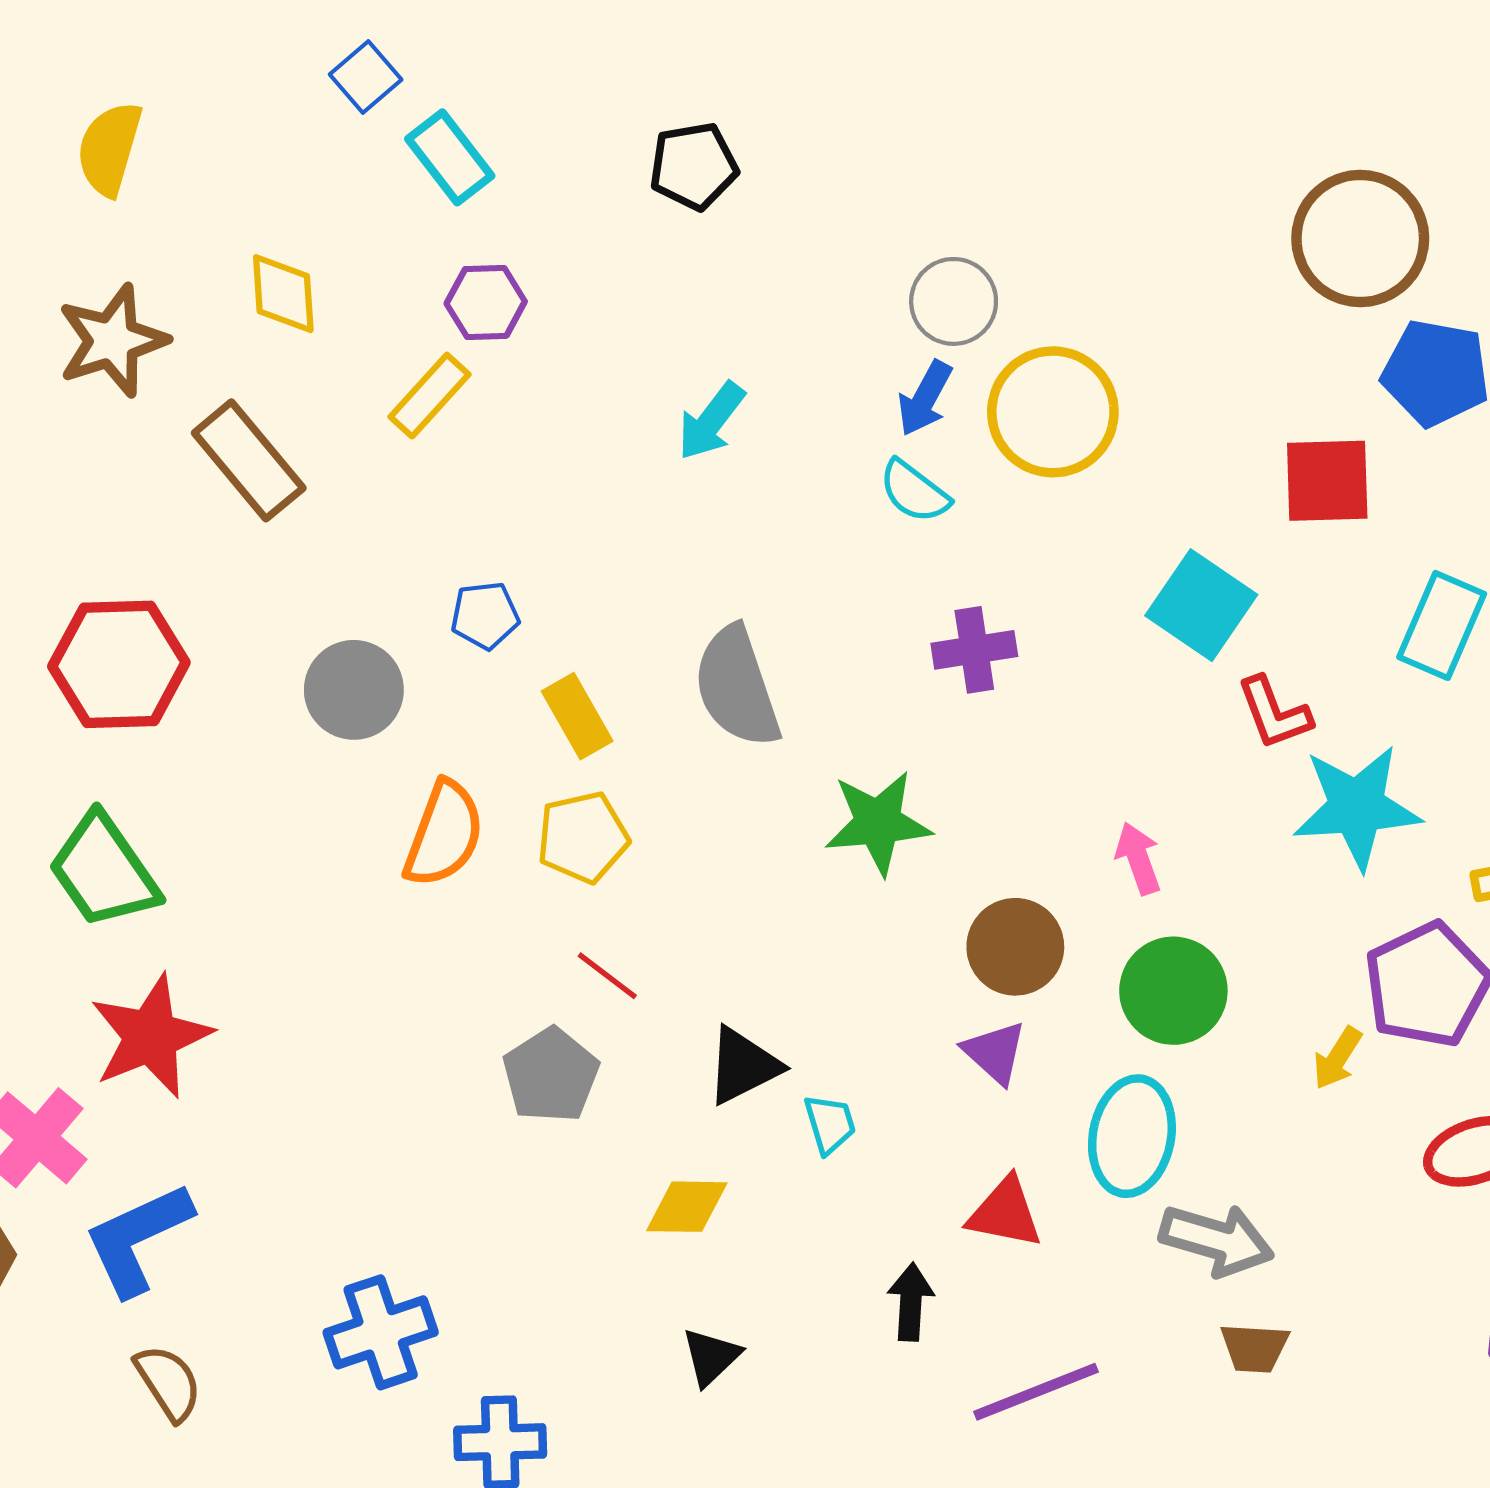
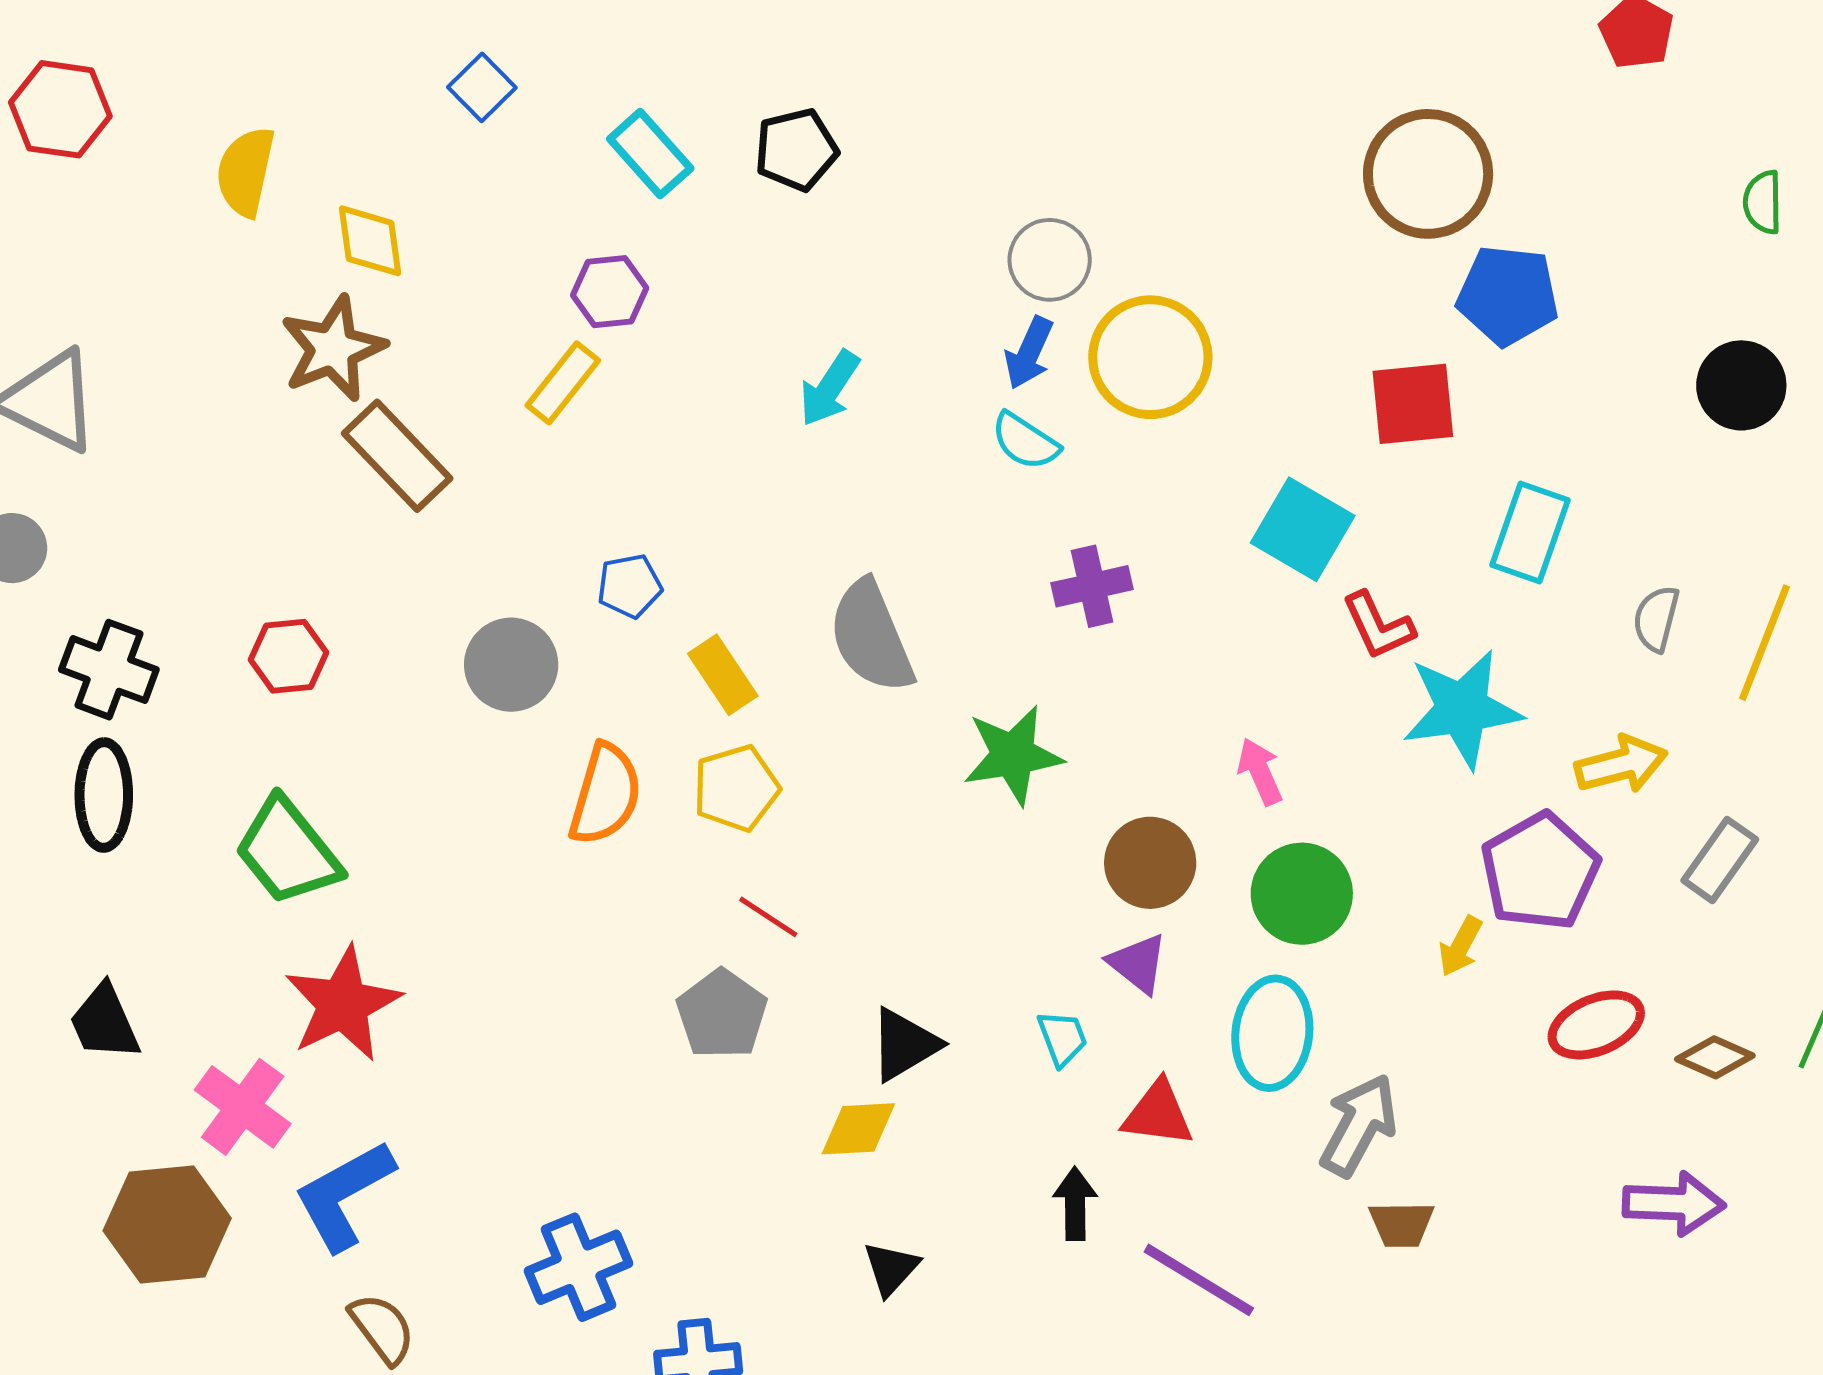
cyan rectangle: (450, 157) -> (650, 154), moved
yellow diamond: (283, 294) -> (370, 241), moved
brown star: (112, 341) -> (333, 349), moved
red hexagon: (119, 664) -> (288, 656), size x0.6
black triangle: (743, 1066) -> (904, 1045), moved
cyan trapezoid: (830, 1124) -> (1062, 1038), moved
gray arrow: (1217, 1240) -> (1359, 1125), turned -74
purple line: (1036, 1392) -> (1199, 1280), turned 57

